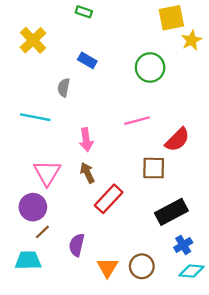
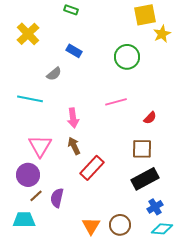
gray semicircle: (64, 88) -> (54, 74), turned -140
red semicircle: (177, 140) -> (150, 118), size x0.6
brown square: (154, 168) -> (142, 149), moved
purple semicircle: (77, 245) -> (57, 198), moved

